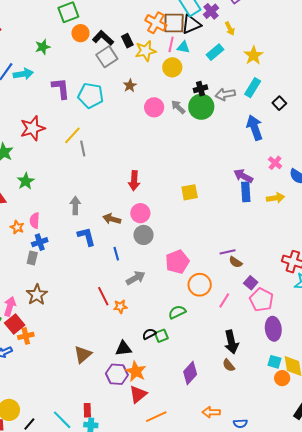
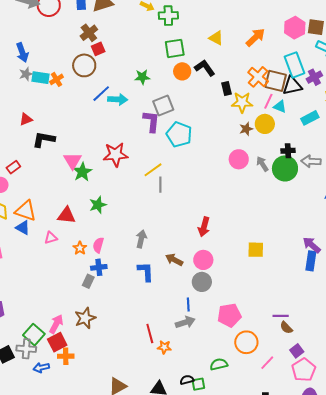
black L-shape: (103, 38) -> (205, 68), moved
gray square: (107, 57) -> (163, 106), moved
brown star: (130, 86) -> (246, 129), moved
blue line: (116, 254) -> (188, 305), moved

